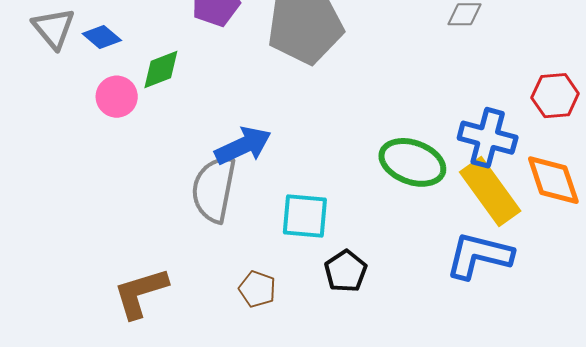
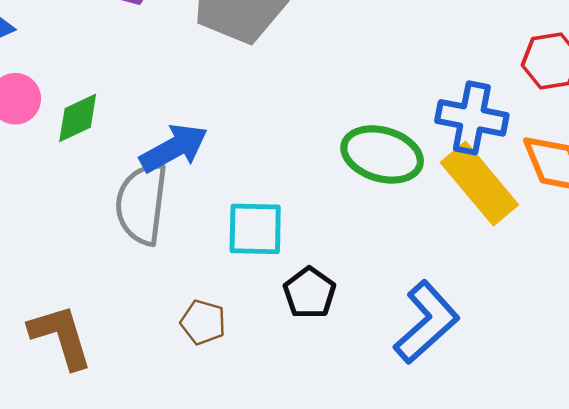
green diamond: (161, 70) -> (78, 118), moved
blue L-shape: (479, 256) -> (427, 322), moved, turned 128
brown L-shape: (141, 293) -> (61, 337), turned 94

